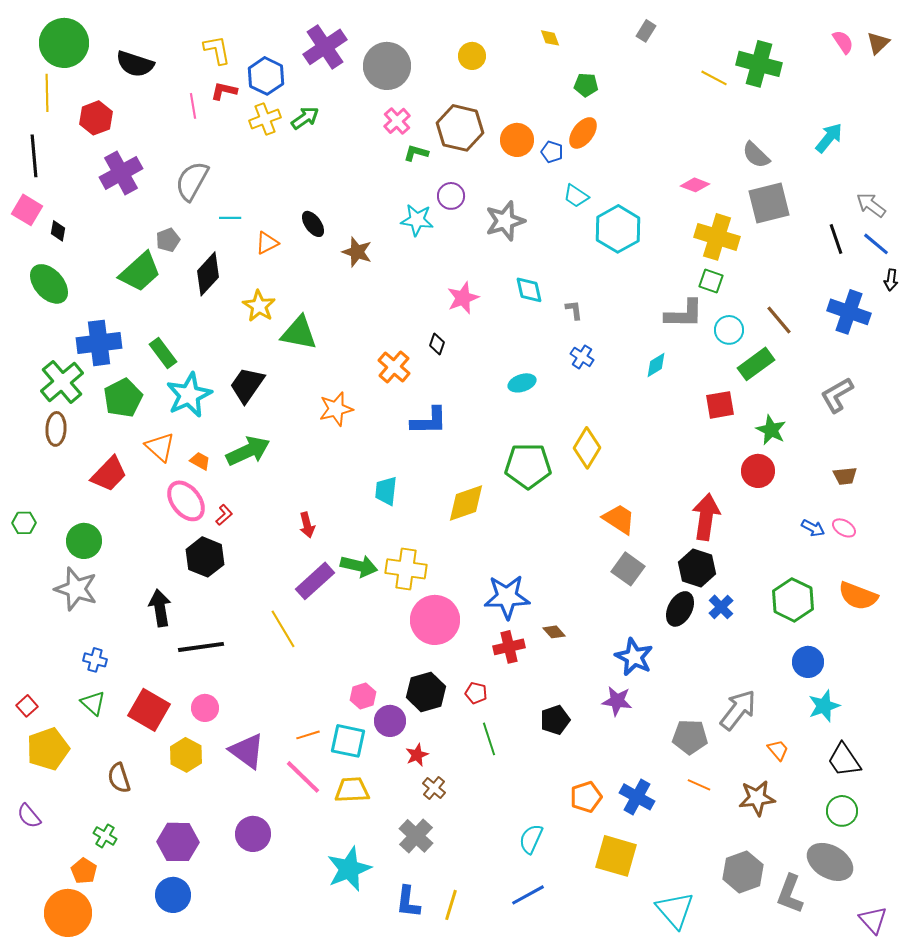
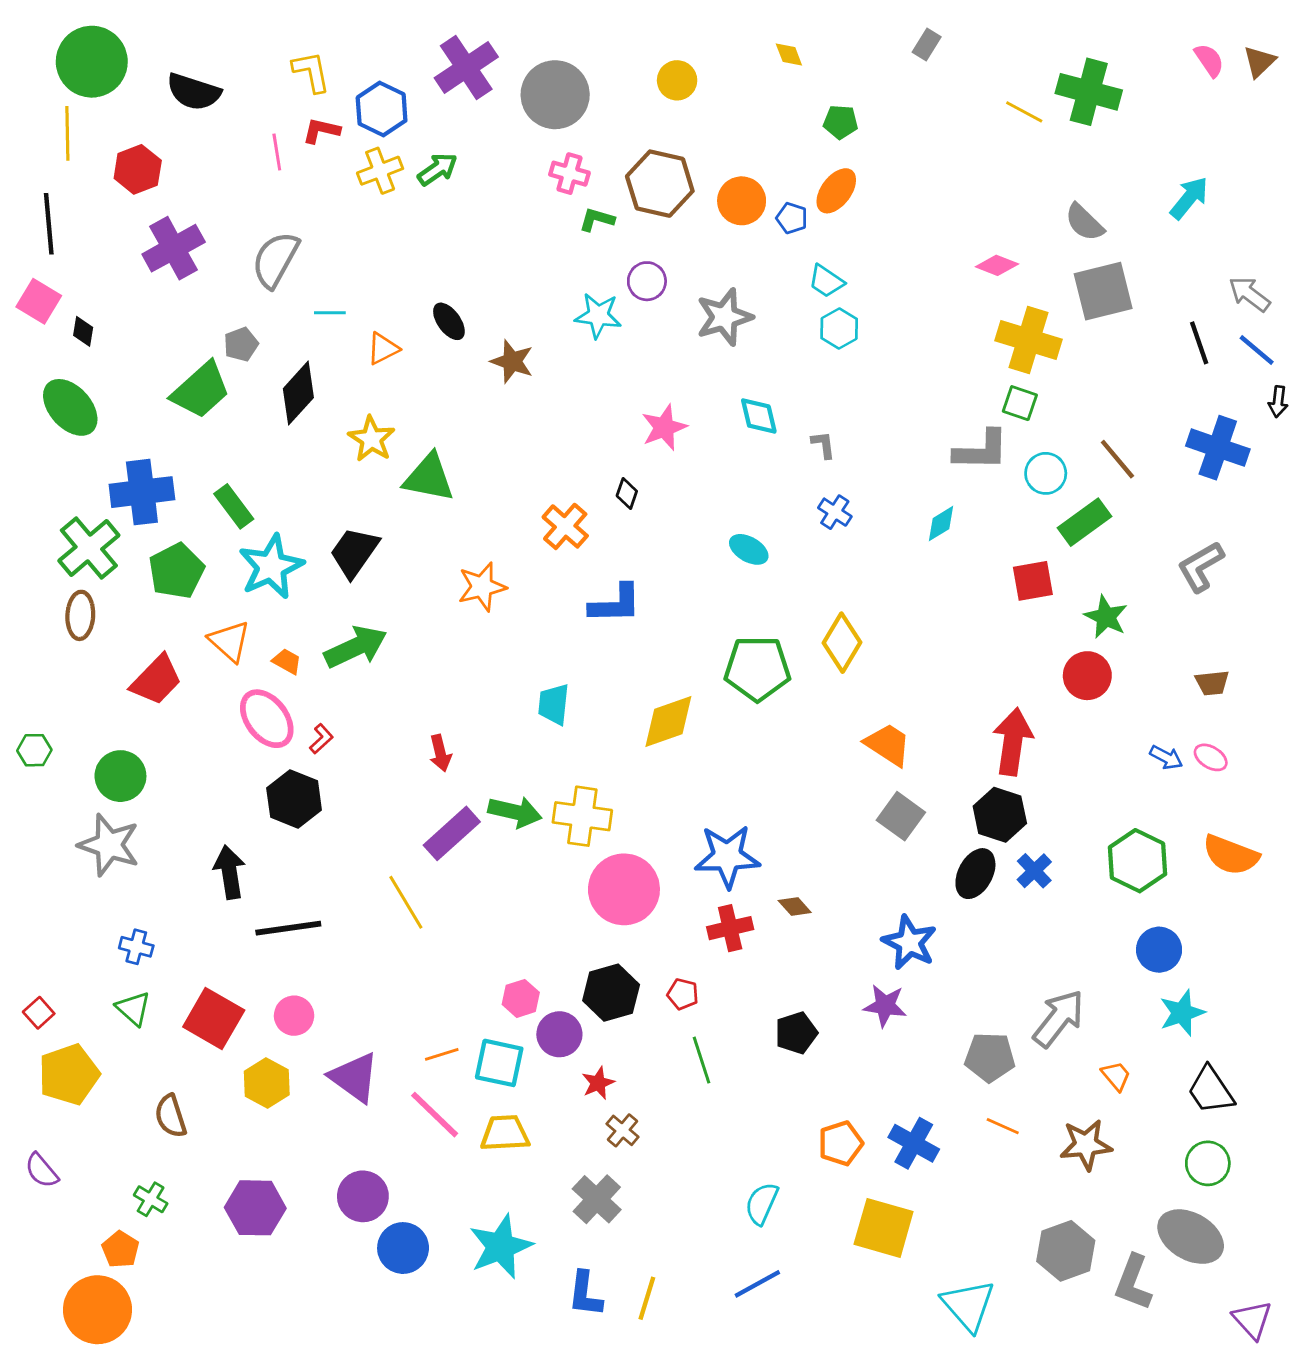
pink cross: (397, 121) -> (569, 174), turned -32
cyan hexagon: (618, 229) -> (839, 328), moved, size x0.6
cyan ellipse: (522, 383) -> (749, 549), turned 48
blue circle: (173, 895) -> (403, 1248), moved

